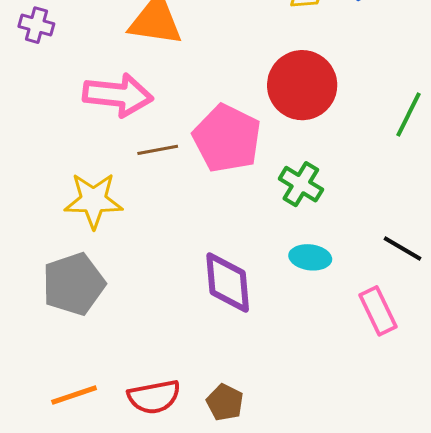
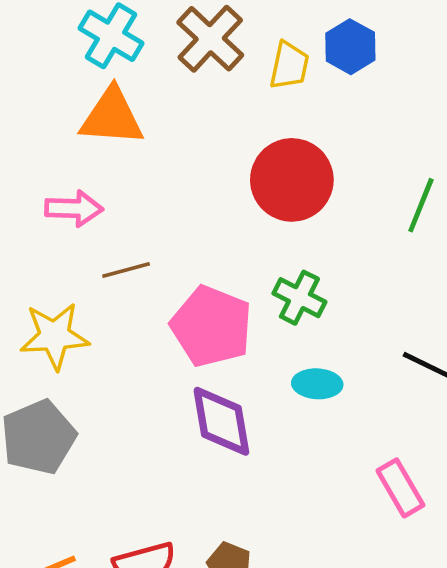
pink arrow: (118, 95) -> (74, 208), size x0.7
pink pentagon: (227, 138) -> (211, 326), moved
pink rectangle: (378, 311) -> (400, 488), moved

